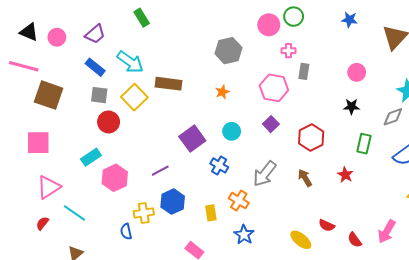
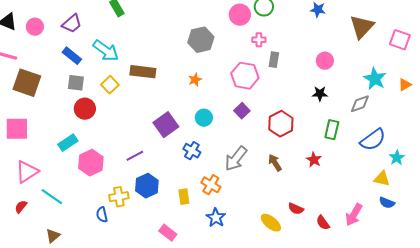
yellow square: (134, 97) -> (110, 85), size x0.7

